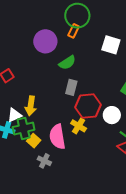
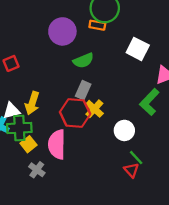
orange rectangle: (74, 31) -> (97, 25), turned 64
red hexagon: (88, 106) -> (75, 113), moved
yellow cross: (79, 126) -> (94, 109), moved

